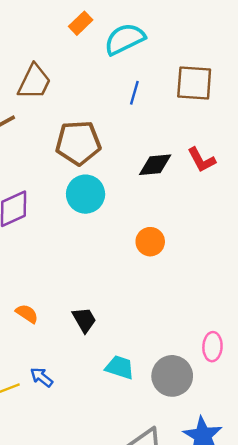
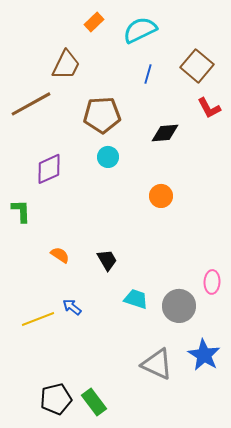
orange rectangle: (81, 23) -> (94, 22), moved
brown square: (194, 83) -> (197, 66), turned 36
red L-shape: (201, 160) -> (209, 108), moved
cyan circle: (86, 194) -> (108, 157), size x0.7

